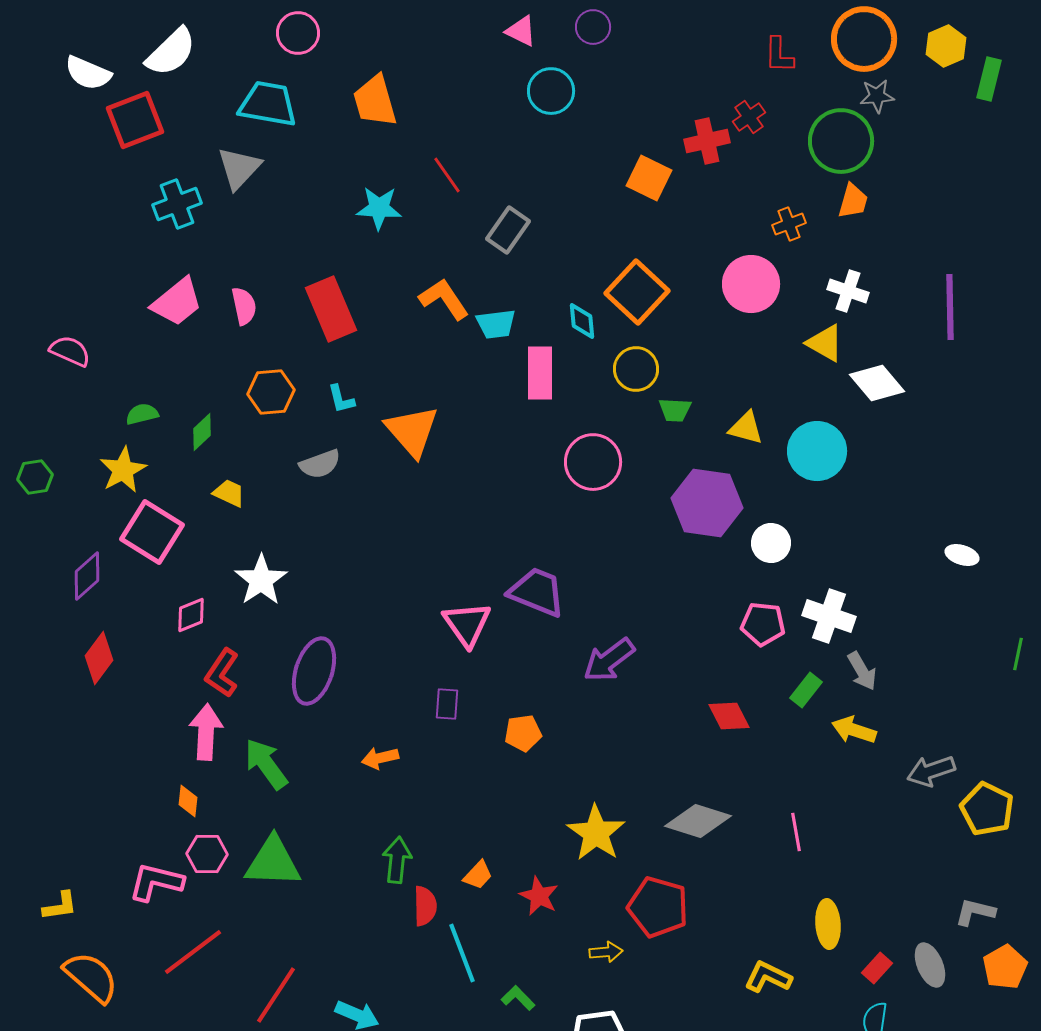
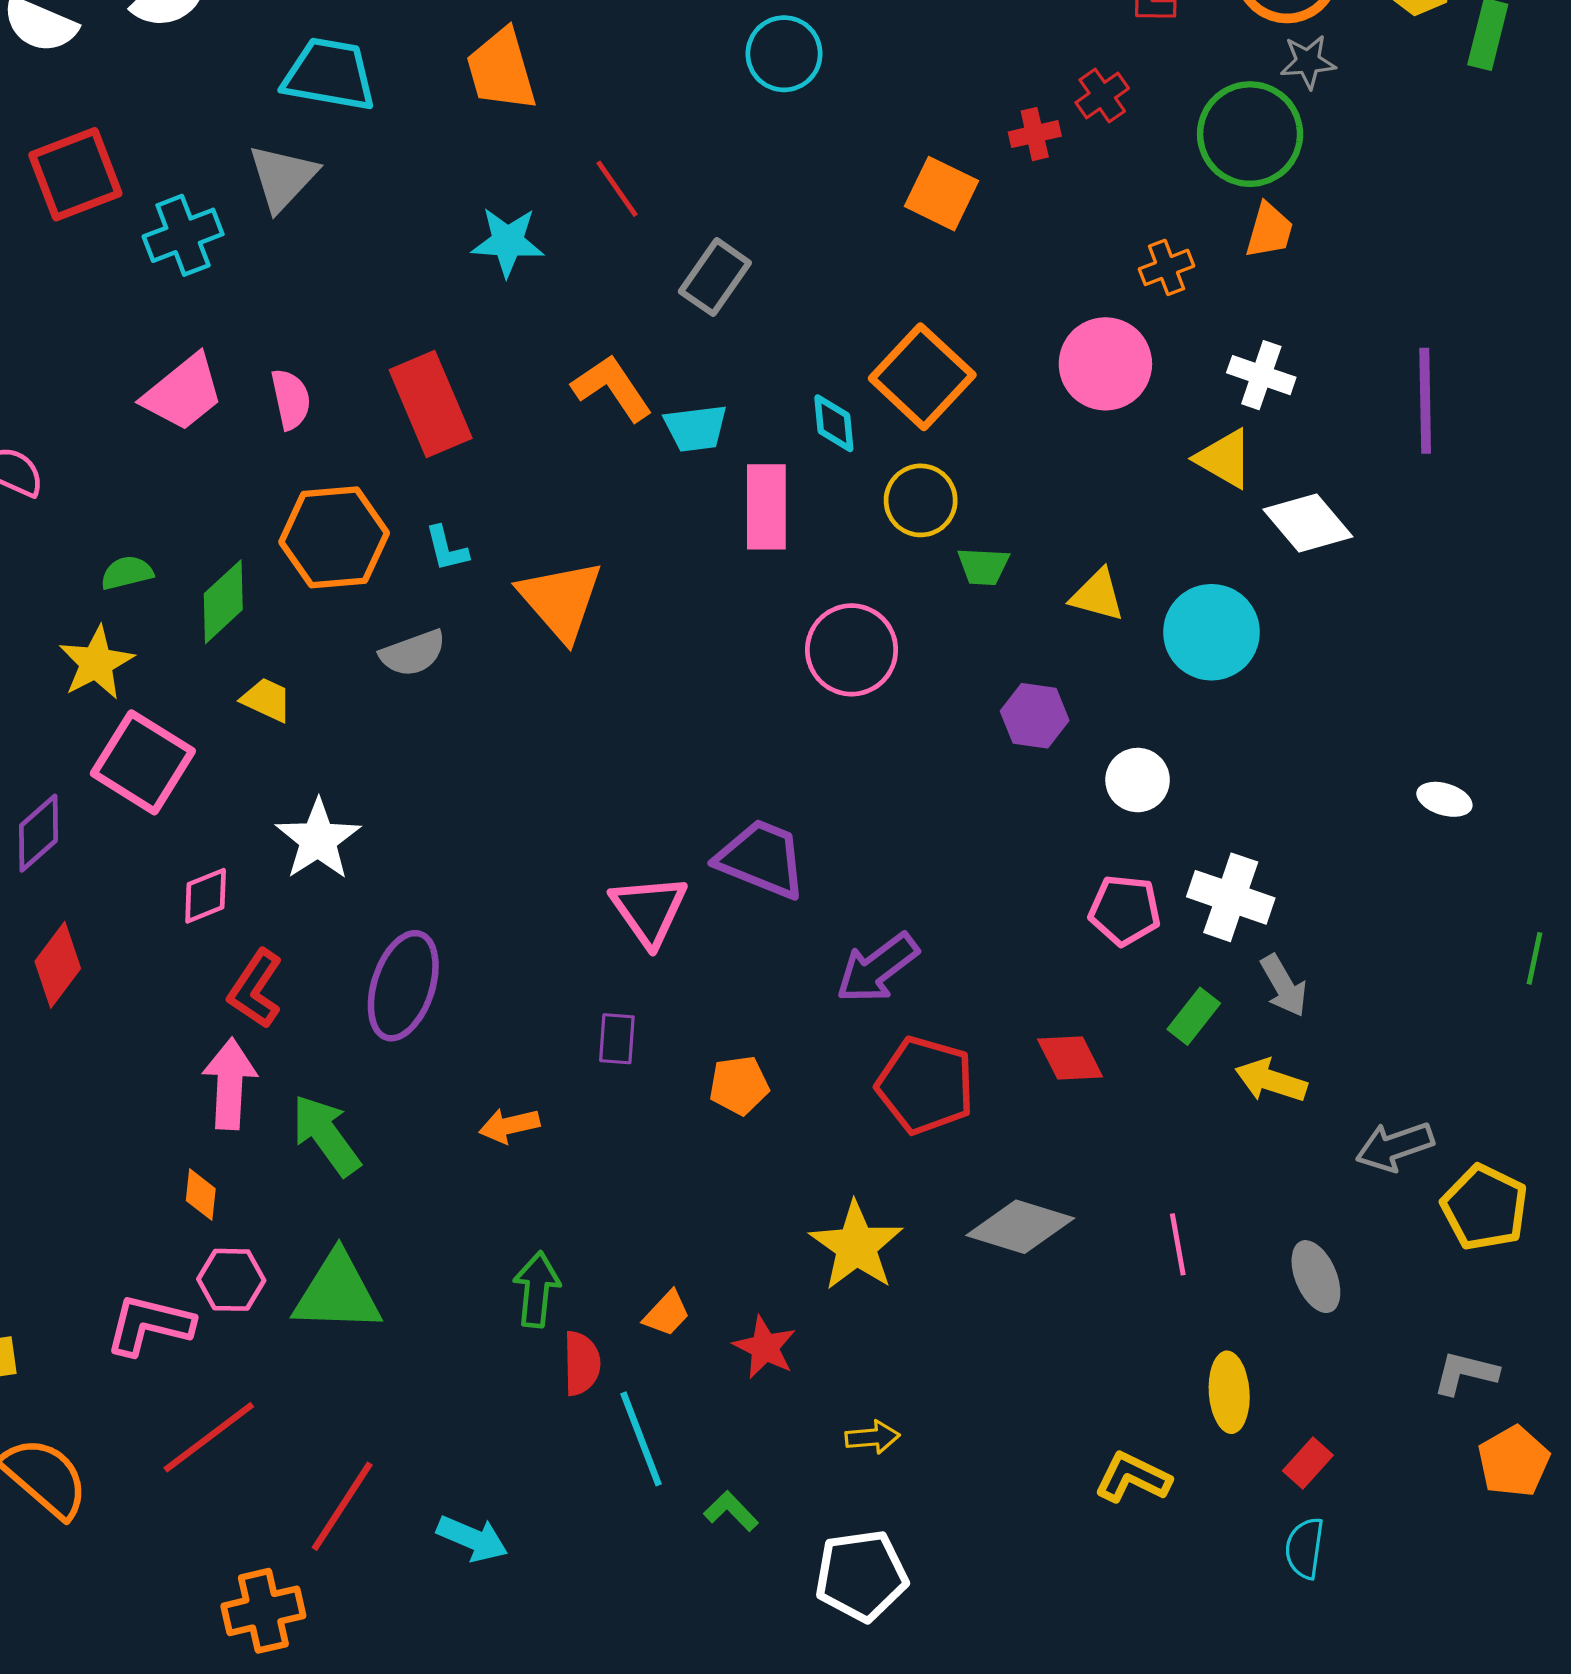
red square: (135, 120) -> (75, 174), moved
red cross: (707, 141) -> (1035, 134), size x0.7
orange hexagon: (271, 392) -> (334, 537), size x1.4
green diamond: (202, 432) -> (223, 602), size x1.4
purple hexagon: (707, 503) -> (1035, 716), size x0.6
red pentagon: (658, 907) -> (925, 1085), moved
gray ellipse: (930, 965) -> (1316, 1277), moved

